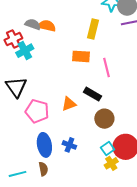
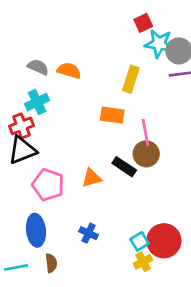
gray semicircle: (33, 24) -> (38, 67), moved
red cross: (13, 39) -> (22, 126), moved
black triangle: (16, 87) -> (22, 150), turned 40
brown circle: (104, 119) -> (146, 154), moved
blue ellipse: (44, 145) -> (36, 230), moved

